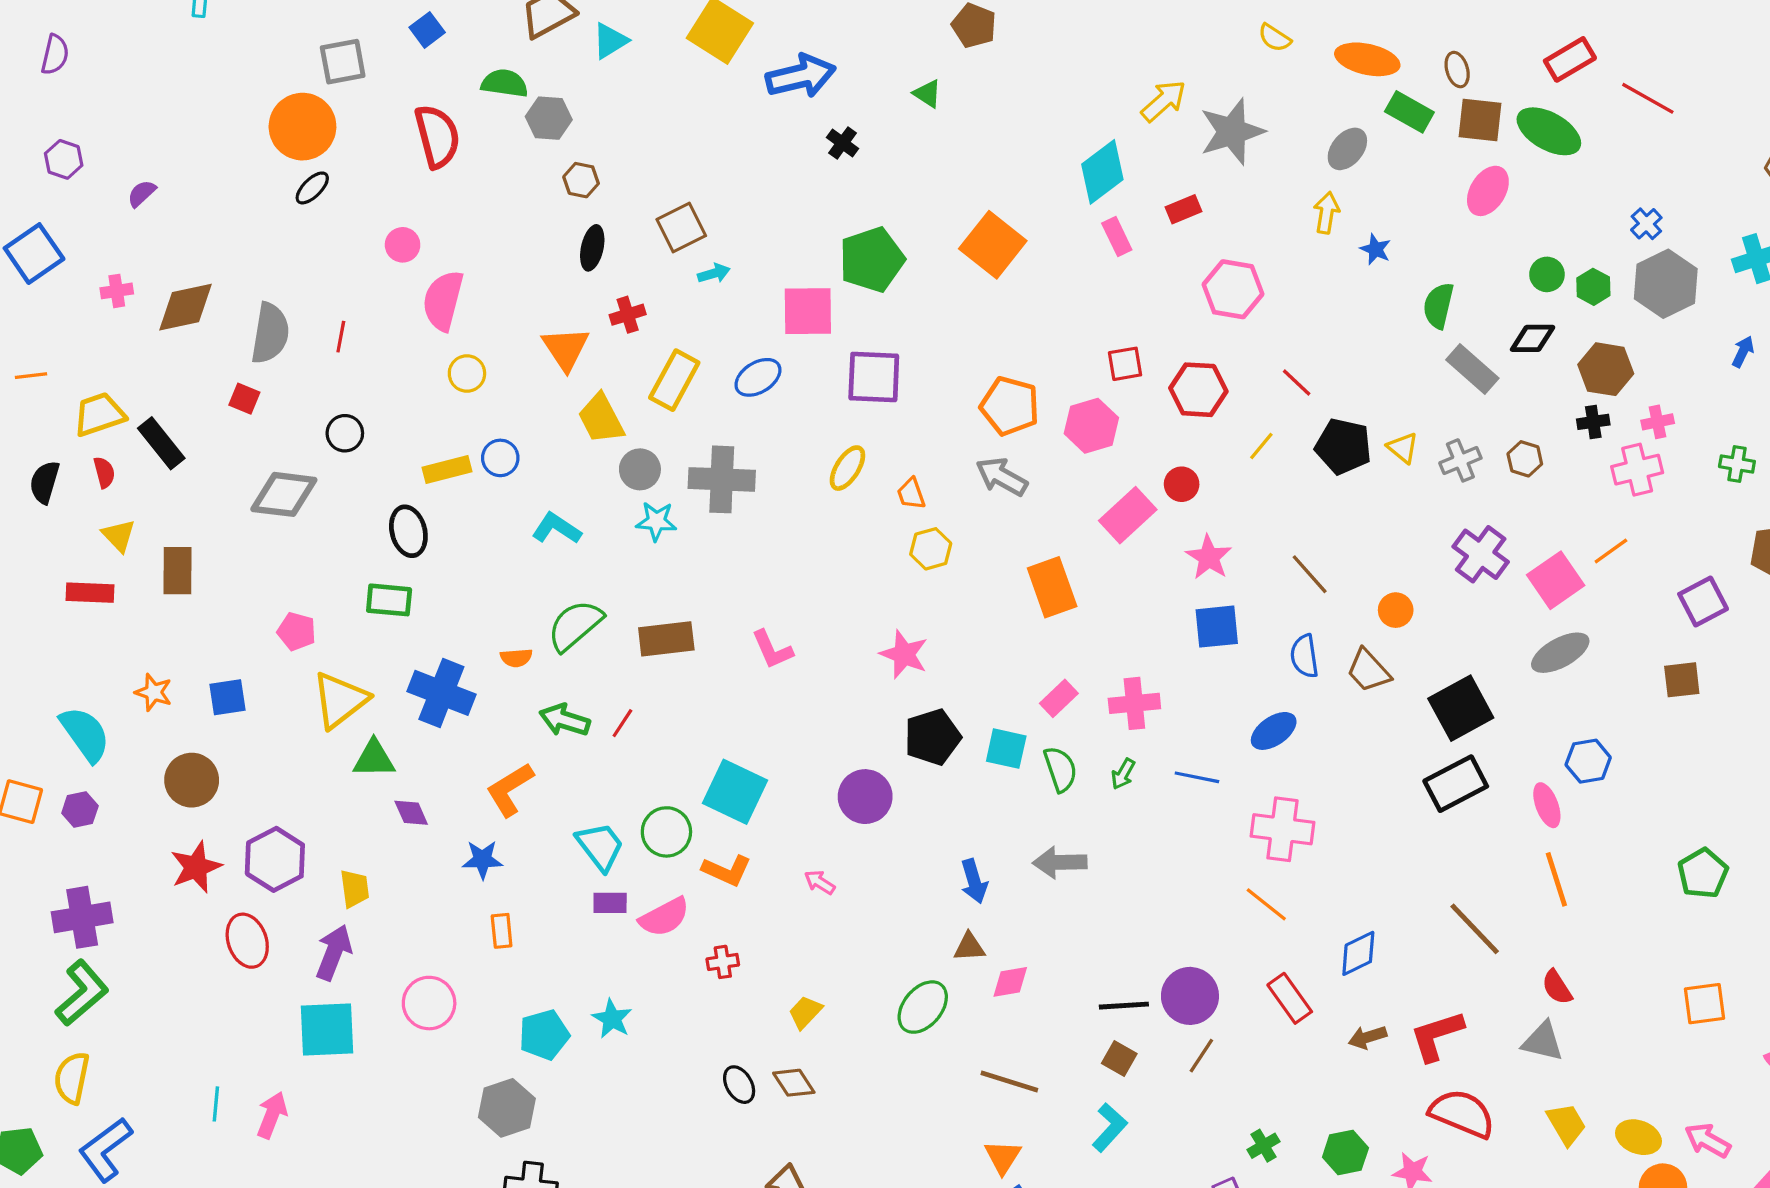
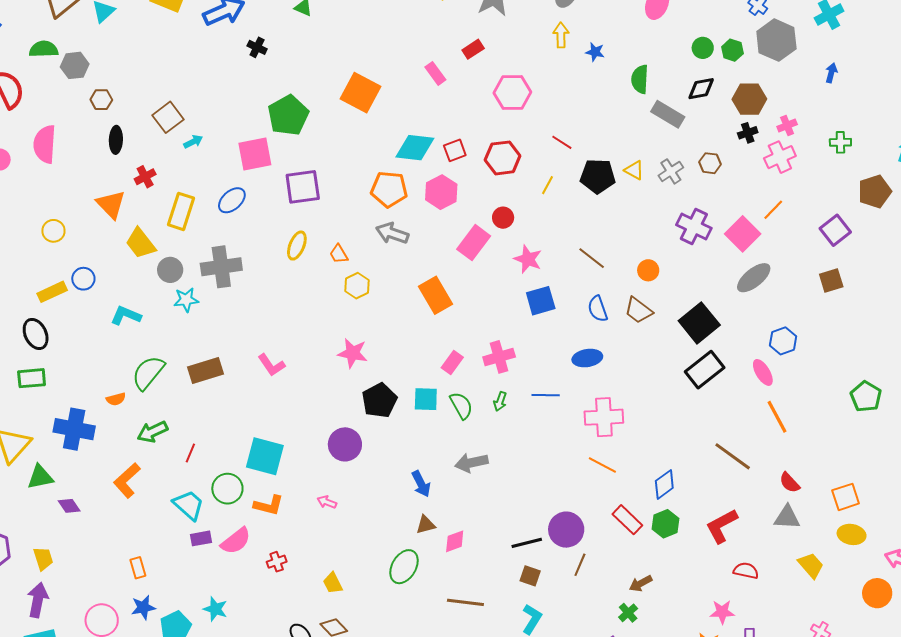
cyan diamond: (1102, 172) -> (415, 148), moved, turned 54
pink semicircle: (443, 301) -> (45, 144), moved
green arrow: (565, 720) -> (153, 432), turned -32
red line: (622, 723) -> (190, 453), moved
blue ellipse: (1274, 731) -> (587, 358), turned 36
blue star: (482, 860) -> (143, 607), moved
orange square: (1704, 1004) -> (846, 497), moved
yellow trapezoid: (805, 1012) -> (333, 583), turned -60
brown arrow: (1368, 1037) -> (641, 583), moved
red semicircle: (1462, 1114) -> (746, 571), size x0.6
yellow ellipse: (1638, 1137) -> (852, 534), moved
green hexagon: (1345, 1152) -> (666, 524), moved

